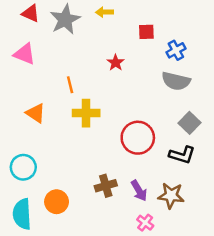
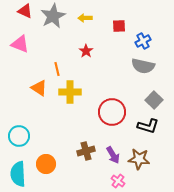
yellow arrow: (105, 12) -> (85, 18), moved
red star: (116, 63) -> (86, 51), moved
orange triangle: (36, 113) -> (39, 88), moved

